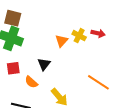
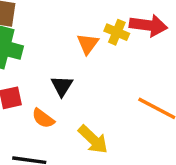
red arrow: (98, 33) -> (148, 25), size x1.5

